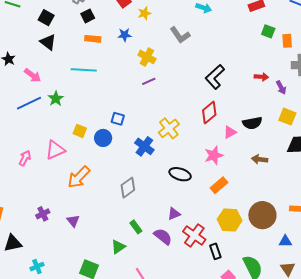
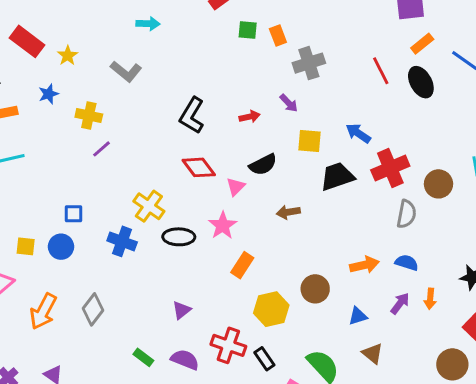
red arrow: (261, 77) -> (250, 117), moved
red diamond: (209, 112) -> (199, 167), turned -70
black ellipse: (180, 174) -> (179, 237), moved
gray diamond: (128, 188) -> (93, 309), moved
purple triangle: (174, 214) -> (182, 310), moved
brown circle: (262, 215) -> (315, 289), size x0.7

